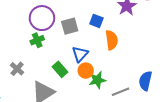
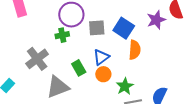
blue square: (96, 21) -> (124, 28), size x1.5
gray cross: (17, 69) -> (37, 59), size x1.6
green star: (97, 80) -> (125, 86), moved, turned -30

